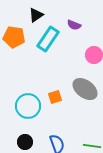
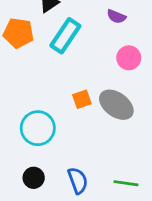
purple semicircle: (74, 25) -> (116, 16), moved
orange square: (55, 97) -> (82, 99), moved

